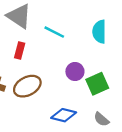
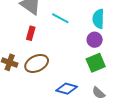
purple circle: (75, 72) -> (95, 40), moved

